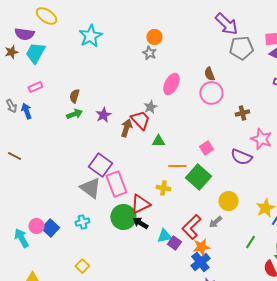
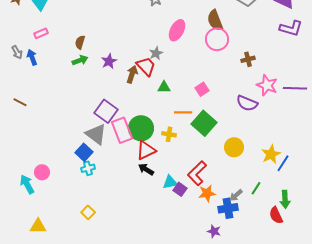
brown semicircle: (209, 74) -> (215, 20), size x1.5
pink square: (206, 148) -> (202, 89), moved
green circle: (123, 217) -> (141, 128), moved
gray arrow: (215, 222) -> (236, 195), moved
blue square: (50, 228) -> (84, 152), moved
blue cross: (200, 262) -> (228, 208), moved, turned 30

